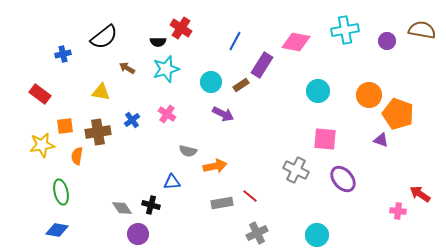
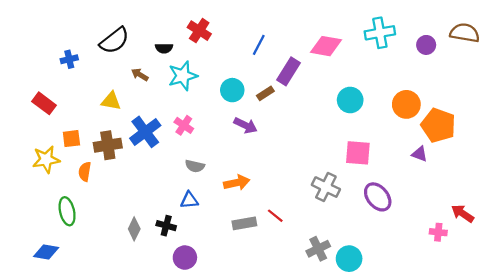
black semicircle: (158, 42) -> (164, 48), moved
blue cross: (132, 120) -> (145, 132), size x1.8
gray semicircle: (188, 151) -> (195, 166), moved
gray diamond: (122, 208) -> (134, 229), turned 60
blue diamond: (57, 230) -> (46, 252), moved
gray cross: (257, 233) -> (318, 249), moved
purple circle: (138, 234) -> (185, 258), moved

